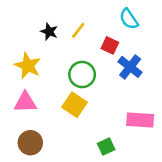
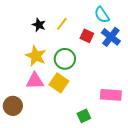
yellow star: (28, 66) -> (36, 56), moved
blue cross: (130, 67) -> (111, 37), moved
pink triangle: (25, 102) -> (35, 81), moved
brown circle: (30, 143) -> (13, 106), moved

